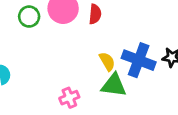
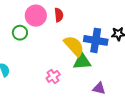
green circle: (29, 17) -> (20, 33), moved
yellow semicircle: (107, 61) -> (74, 46), size x1.6

